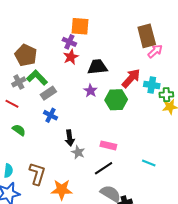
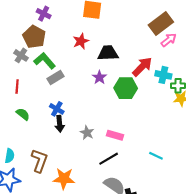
brown rectangle: (147, 36) -> (161, 23), turned 65
purple cross: (69, 42) -> (44, 14), moved
gray cross: (19, 82) -> (21, 55), moved, turned -32
red line: (12, 104) -> (17, 86), turned 64
blue cross: (51, 115) -> (57, 109), moved
black arrow: (70, 138) -> (60, 124), moved
gray star: (78, 152) -> (87, 133), moved

